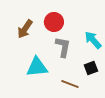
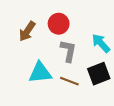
black square: (91, 68) -> (99, 74), size x1.5
brown line: (70, 84) -> (69, 81), moved

